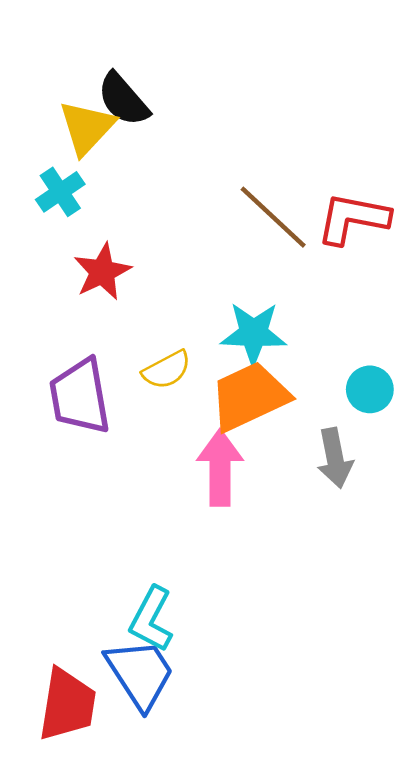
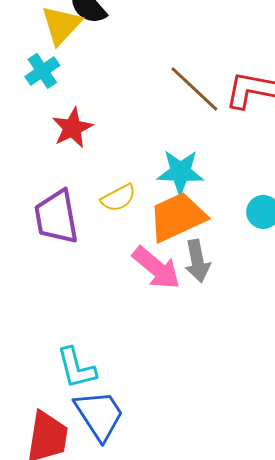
gray arrow: (335, 458) -> (197, 261), moved
pink arrow: (220, 468) -> (156, 268), turned 130
cyan L-shape: (151, 619) -> (76, 368), moved, turned -42

